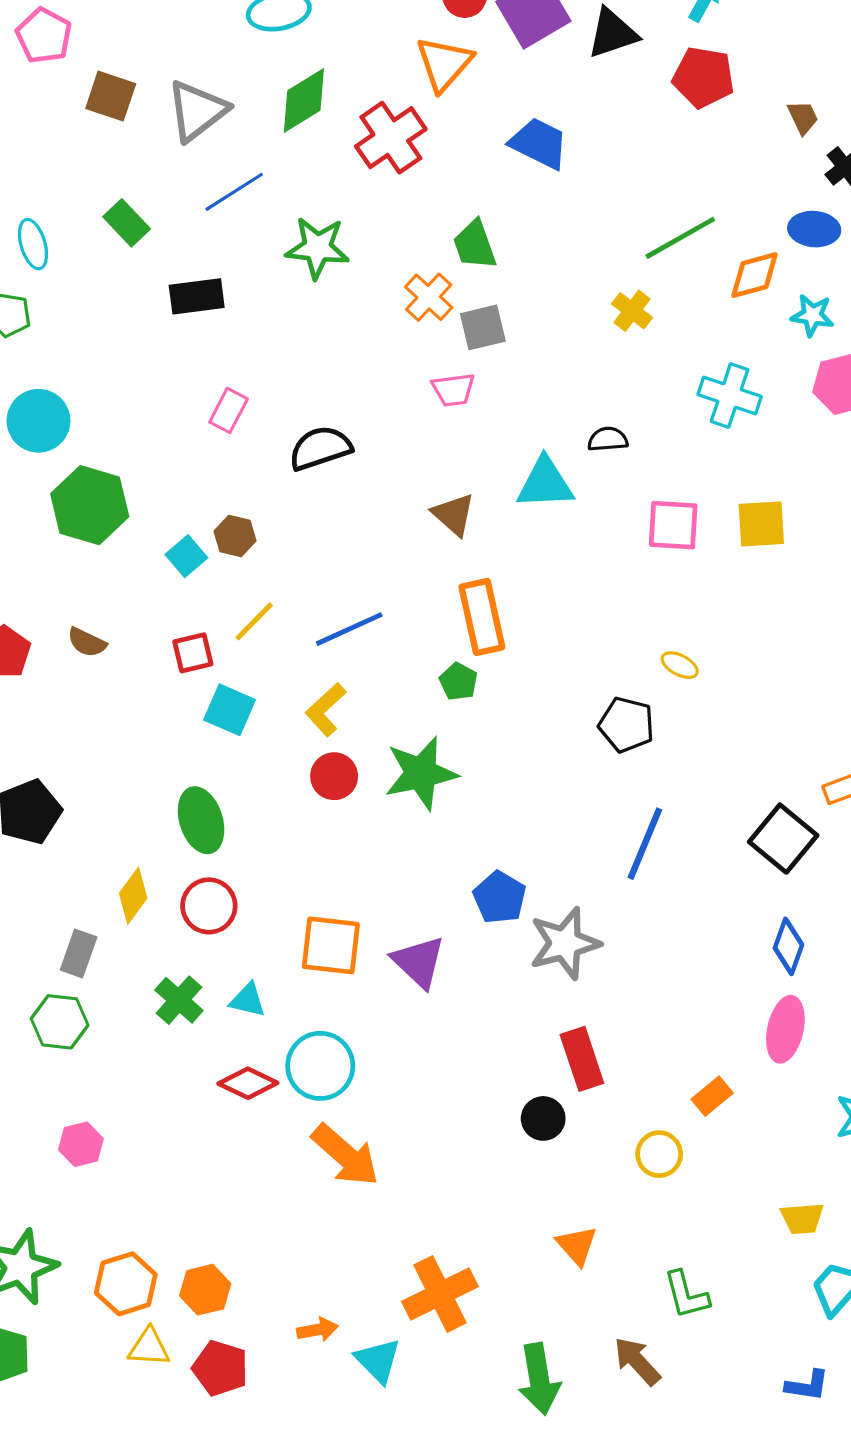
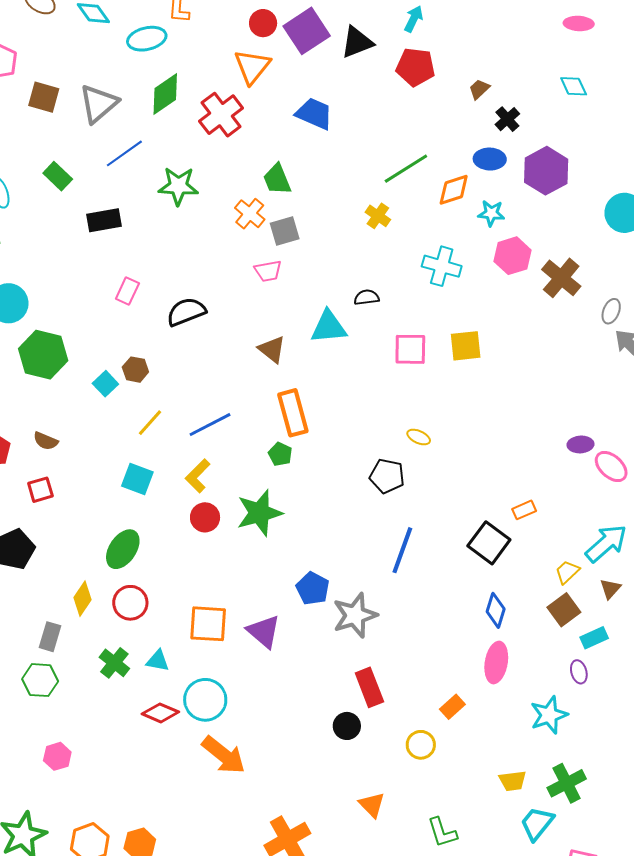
brown trapezoid: (803, 117) -> (479, 89), turned -105
red square: (193, 653) -> (40, 490), moved
green ellipse: (201, 820) -> (123, 549), turned 54

